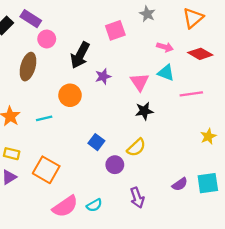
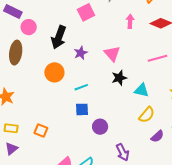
pink arrow: (165, 47) -> (130, 21), turned -96
cyan triangle: (166, 73) -> (142, 90), moved
cyan line: (44, 118) -> (81, 87), moved
blue square: (96, 142) -> (82, 109), turned -32
yellow semicircle: (136, 147) -> (147, 115), moved
orange square: (46, 170) -> (41, 130), moved, size x0.6

